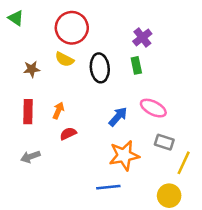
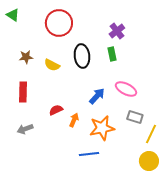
yellow semicircle: (64, 59) -> (52, 65), moved
orange arrow: (58, 110) -> (74, 120), moved
yellow circle: (169, 196) -> (149, 161), moved

